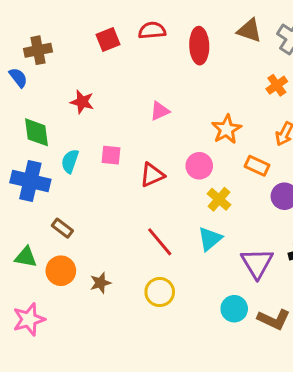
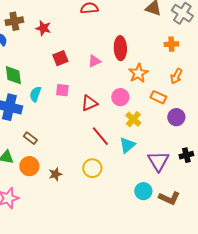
red square: (108, 40) -> (60, 58), moved
red ellipse: (199, 46) -> (120, 48), moved
orange cross: (277, 85) -> (171, 44), turned 32
red star: (82, 102) -> (43, 28), moved
red line: (160, 242) -> (100, 136), moved
yellow circle: (160, 292) -> (92, 168), moved

